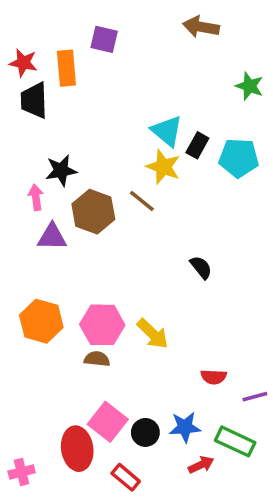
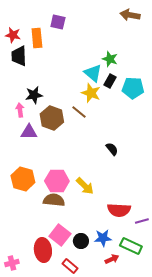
brown arrow: (201, 27) -> (130, 15), moved
green star: (249, 86) -> (110, 59), moved
brown semicircle: (97, 359) -> (54, 200), size x1.5
red semicircle: (214, 377) -> (119, 210), size x1.6

